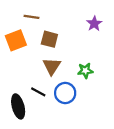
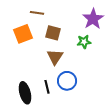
purple star: (94, 24) -> (93, 19), size x1.5
green star: (85, 71) -> (84, 42), moved
black line: (38, 92) -> (47, 87), moved, turned 48

